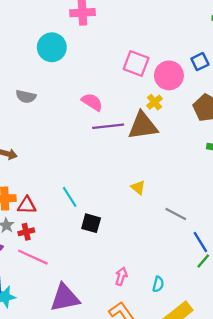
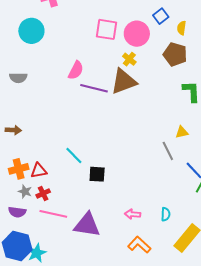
pink semicircle: (92, 102) -> (76, 70), turned 96
purple line: (108, 126) -> (94, 88), turned 32
yellow triangle: (138, 188) -> (182, 132), moved, turned -40
gray line: (176, 214) -> (168, 151), turned 48
pink arrow: (121, 276) -> (133, 214), turned -91
purple triangle: (65, 298) -> (87, 225), moved, turned 32

